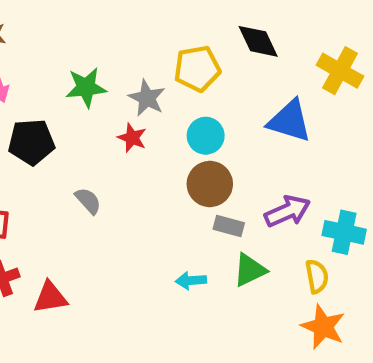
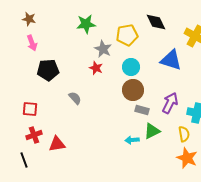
green star: (86, 87) -> (86, 24), moved
purple arrow: (287, 211) -> (170, 103), turned -40
cyan arrow: (191, 281) -> (132, 140), moved

